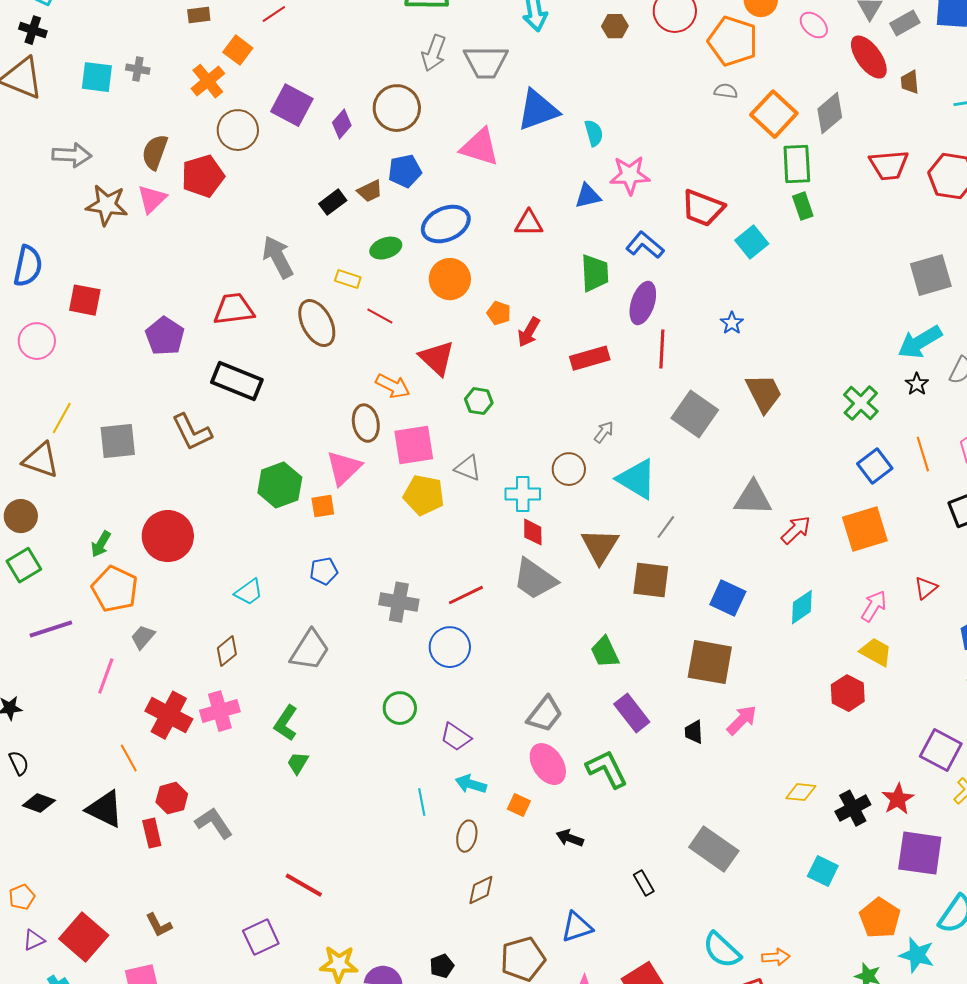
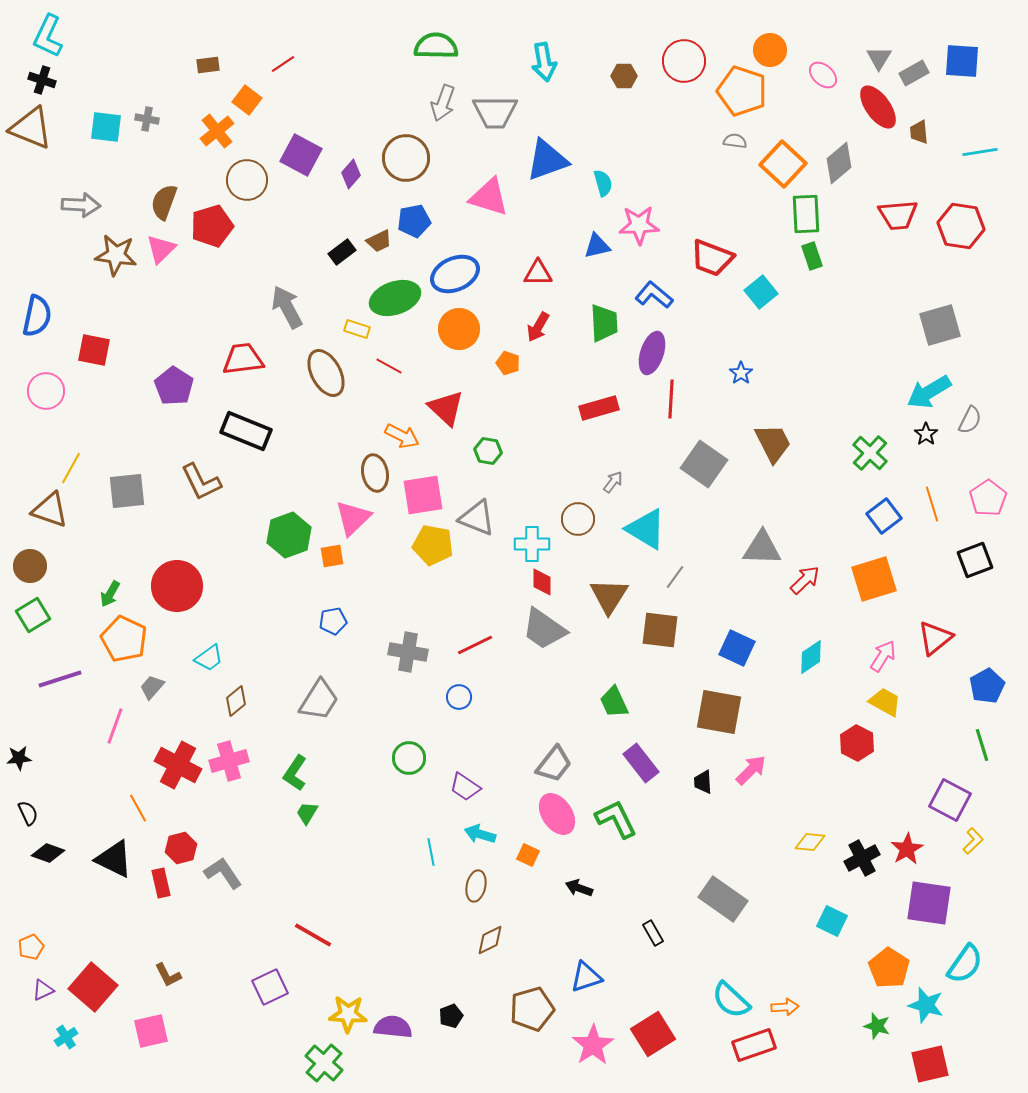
green ellipse: (386, 248) -> (395, 298), size x1.6
red arrow: (529, 332) -> (538, 327), moved
gray triangle: (468, 468) -> (477, 518), size x1.4
red triangle: (926, 588) -> (935, 638), size x1.5
cyan trapezoid: (249, 592) -> (209, 658), moved
blue circle: (450, 647) -> (459, 697), size x0.6

